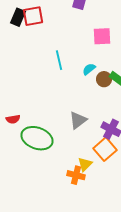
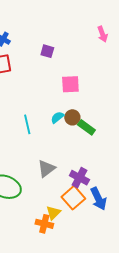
cyan line: (59, 60) -> (27, 124), moved
brown circle: (104, 79) -> (72, 117), moved

